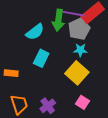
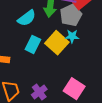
yellow square: (77, 73) -> (57, 43), moved
pink square: (83, 102) -> (74, 89), size x1.5

